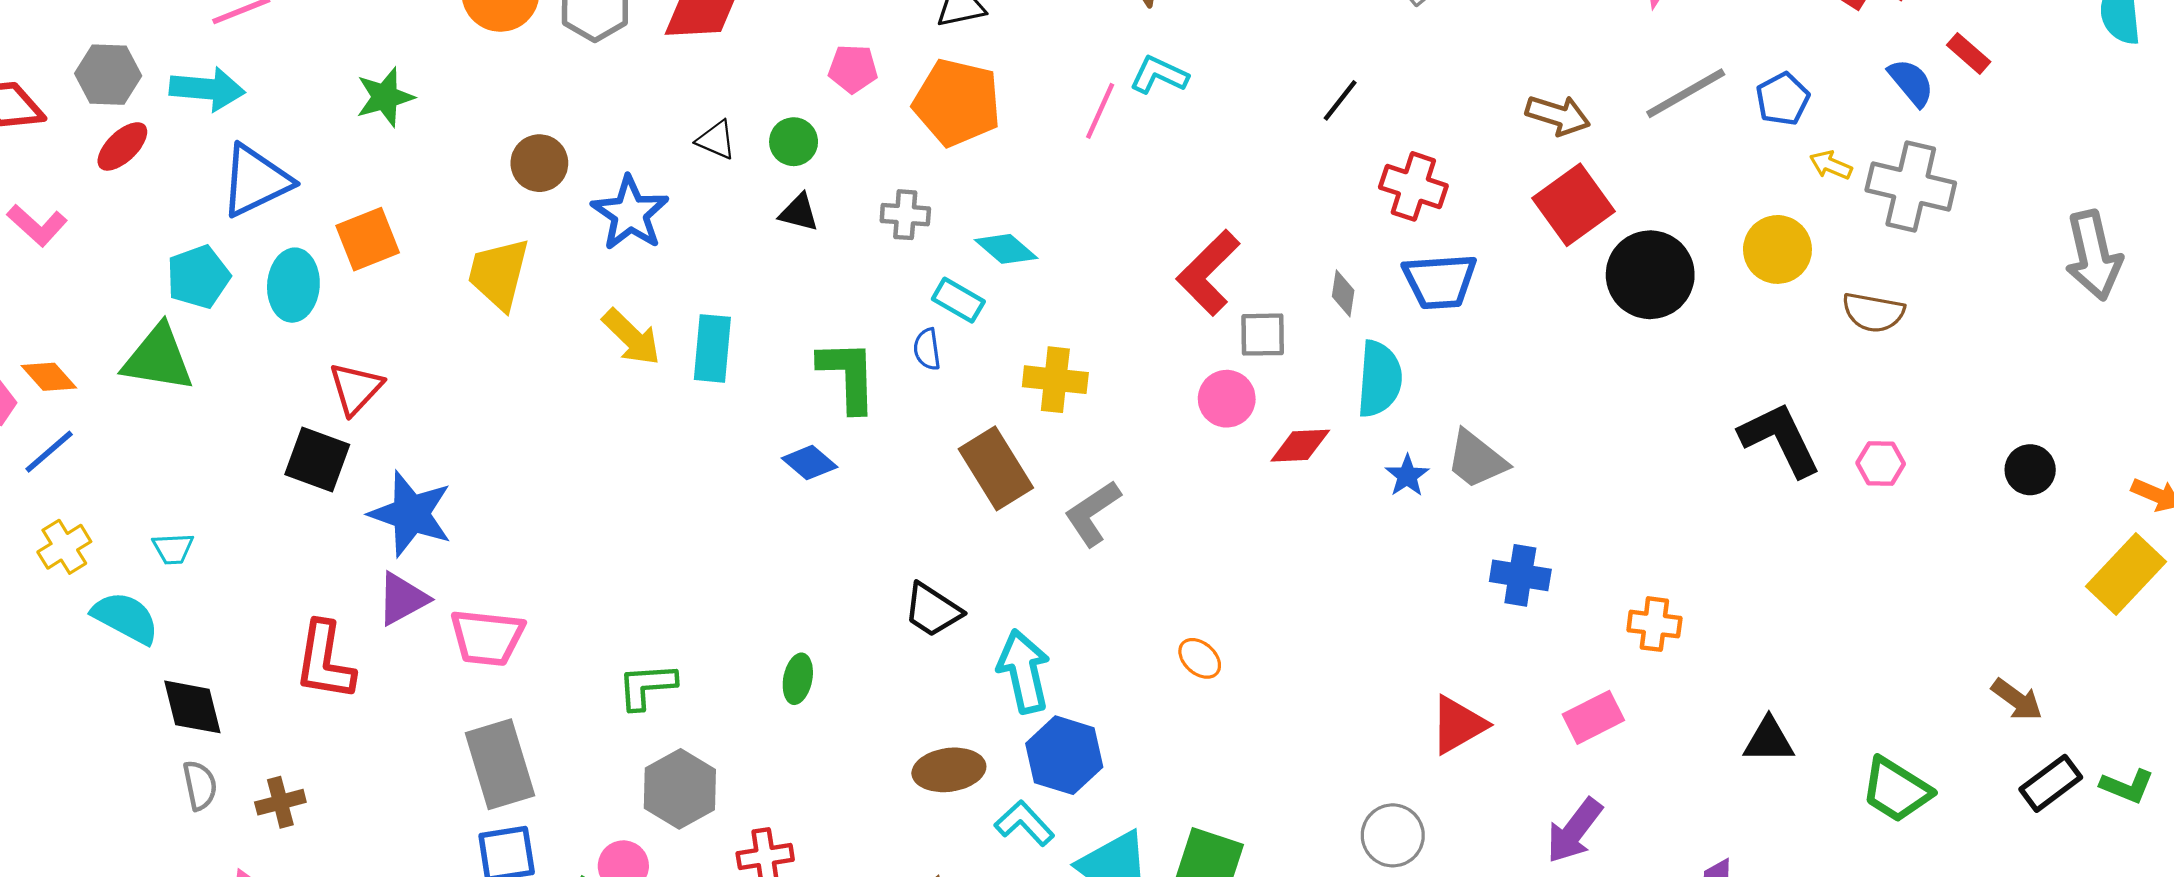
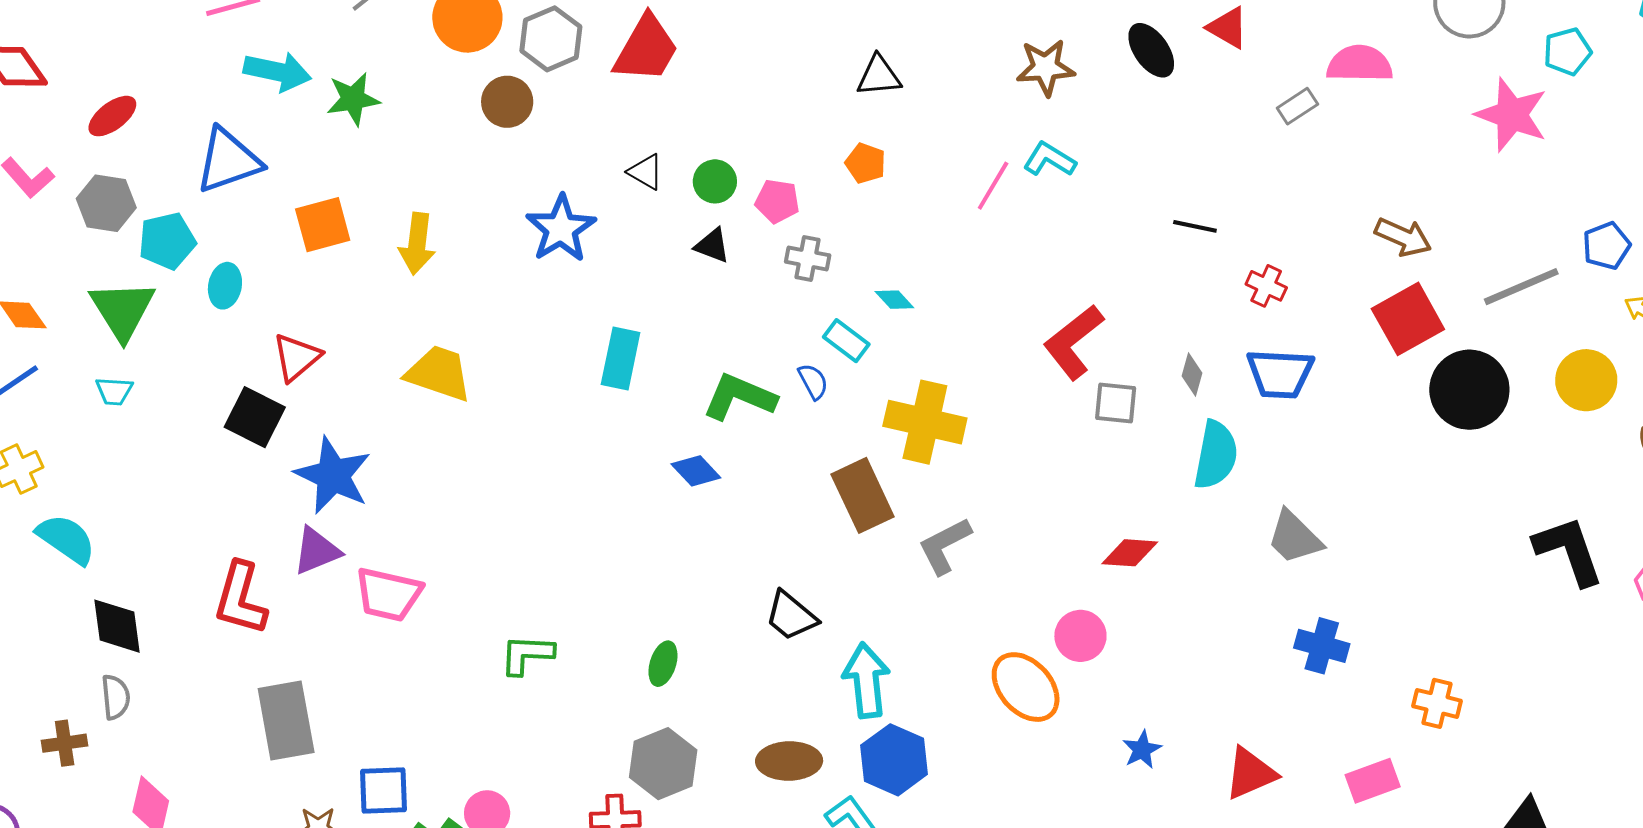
pink pentagon: (853, 69) -> (777, 201), moved
gray hexagon: (108, 75) -> (106, 203), moved
cyan arrow: (207, 89) -> (277, 72), moved
gray line: (1686, 93) -> (1521, 287), moved
black line: (1340, 100) -> (1195, 226), moved, turned 57
orange pentagon: (957, 103) -> (866, 163), size x0.5
brown circle: (539, 163) -> (507, 102), moved
red cross: (1413, 186) -> (1266, 286), size x0.7
cyan diamond: (1006, 249) -> (894, 300), size x0.7
yellow trapezoid: (499, 274) -> (439, 373), moved, turned 88
cyan ellipse: (293, 285) -> (225, 286), moved, size x0.7
yellow arrow: (631, 337) -> (417, 244), moved, turned 46
blue semicircle: (927, 349) -> (813, 381), turned 153
green triangle: (158, 358) -> (122, 310), turned 42
green L-shape: (848, 376) -> (739, 397), turned -72
yellow cross: (1055, 380) -> (925, 422), size x1.4
pink circle: (1227, 399) -> (1080, 636), moved
red diamond: (1300, 446) -> (1130, 553), moved
blue star: (1407, 476) -> (1142, 750), moved
cyan trapezoid: (173, 549) -> (114, 391), moved
orange ellipse: (1200, 658) -> (1026, 687), size x1.8
gray rectangle: (500, 764) -> (286, 721), moved
gray hexagon: (680, 789) -> (663, 764), moved
brown cross: (280, 802) -> (65, 743), moved

